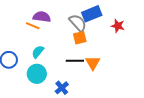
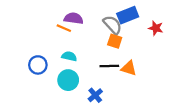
orange square: (80, 38) -> (115, 41), turned 32
cyan semicircle: (38, 52) -> (69, 56), turned 64
orange triangle: (93, 63) -> (129, 68), turned -42

